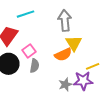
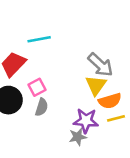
gray arrow: (65, 20) -> (100, 65), moved, turned 130
orange semicircle: (63, 55) -> (110, 101), moved
purple star: (83, 81) -> (86, 121), moved

